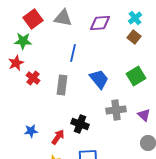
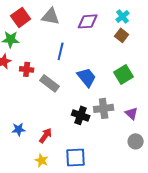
red cross: (33, 78) -> (27, 69), moved, turned -32
gray rectangle: (62, 85) -> (50, 83), turned -60
black cross: (80, 124) -> (81, 115), moved

